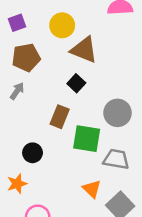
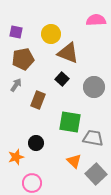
purple square: (17, 23) -> (16, 32), turned 32
gray circle: (118, 113) -> (94, 87), moved
brown rectangle: (60, 117) -> (38, 100), moved
black circle: (33, 153) -> (36, 143), moved

